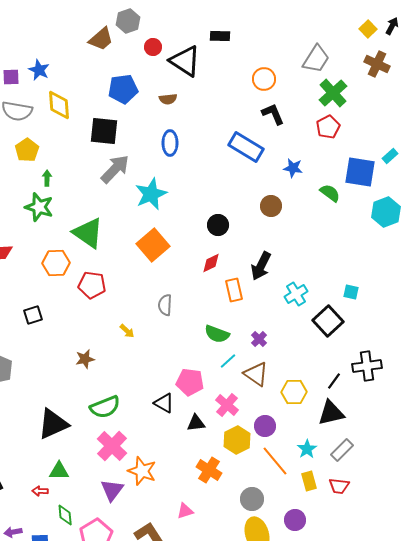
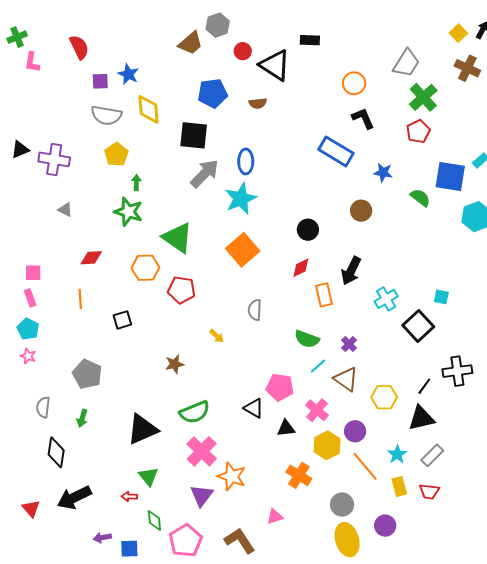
blue ellipse: (170, 143) -> (246, 161), moved
green triangle: (59, 471) -> (148, 476), turned 50

